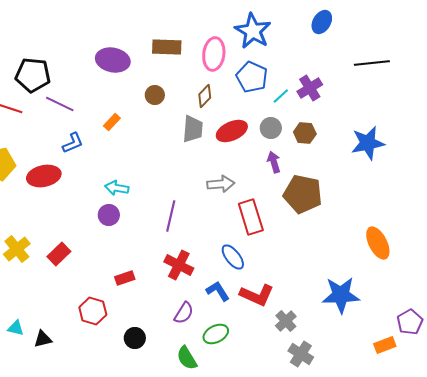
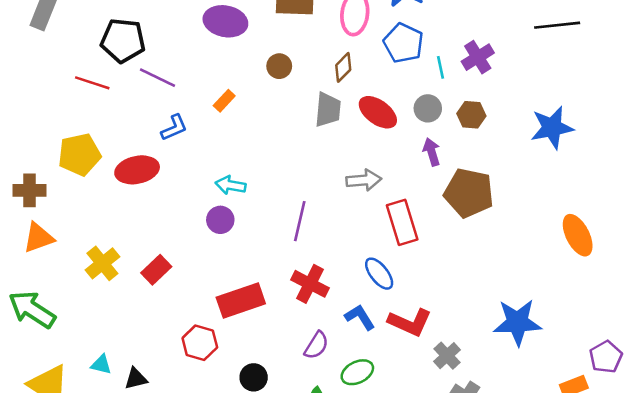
cyan line: (281, 96) -> (441, 67), turned -60
red ellipse: (232, 131) -> (378, 112), turned 60
orange ellipse: (378, 243) -> (578, 235), moved
red rectangle: (125, 278) -> (241, 301), size x1.8

